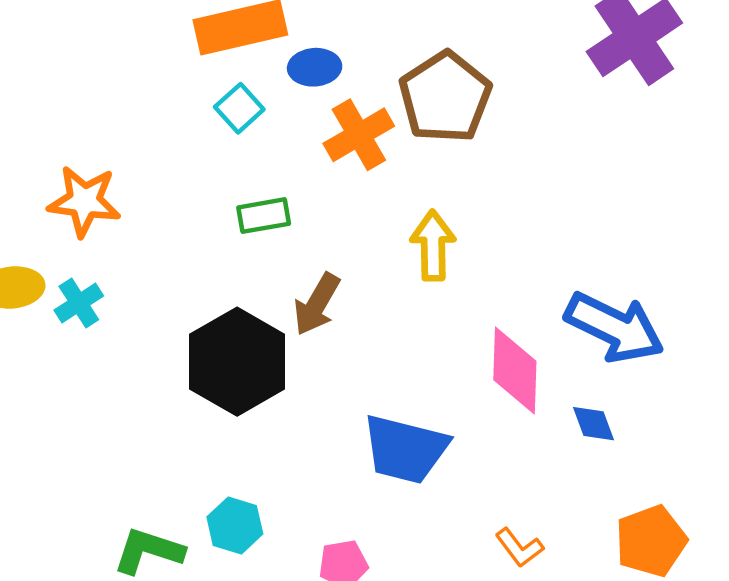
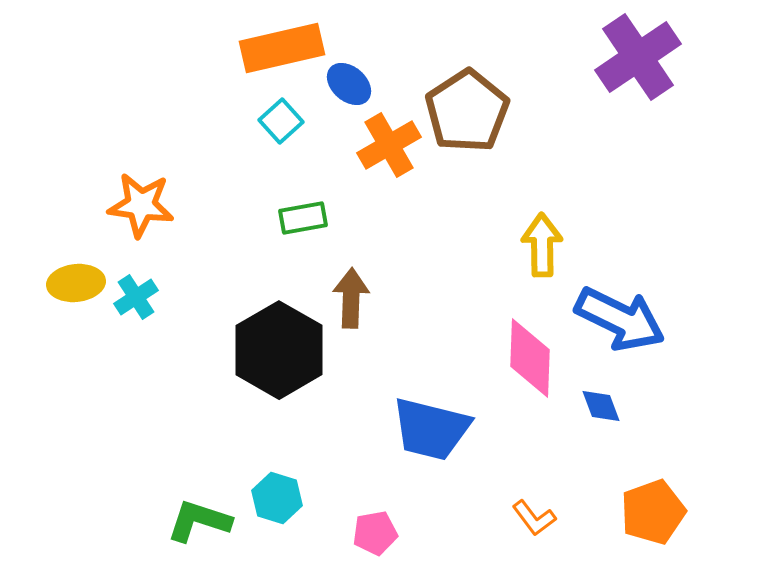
blue ellipse: (315, 67) -> (349, 84), turned 45
yellow arrow: (433, 245) -> (542, 245), moved
brown arrow: (317, 304) -> (351, 298), turned 152

